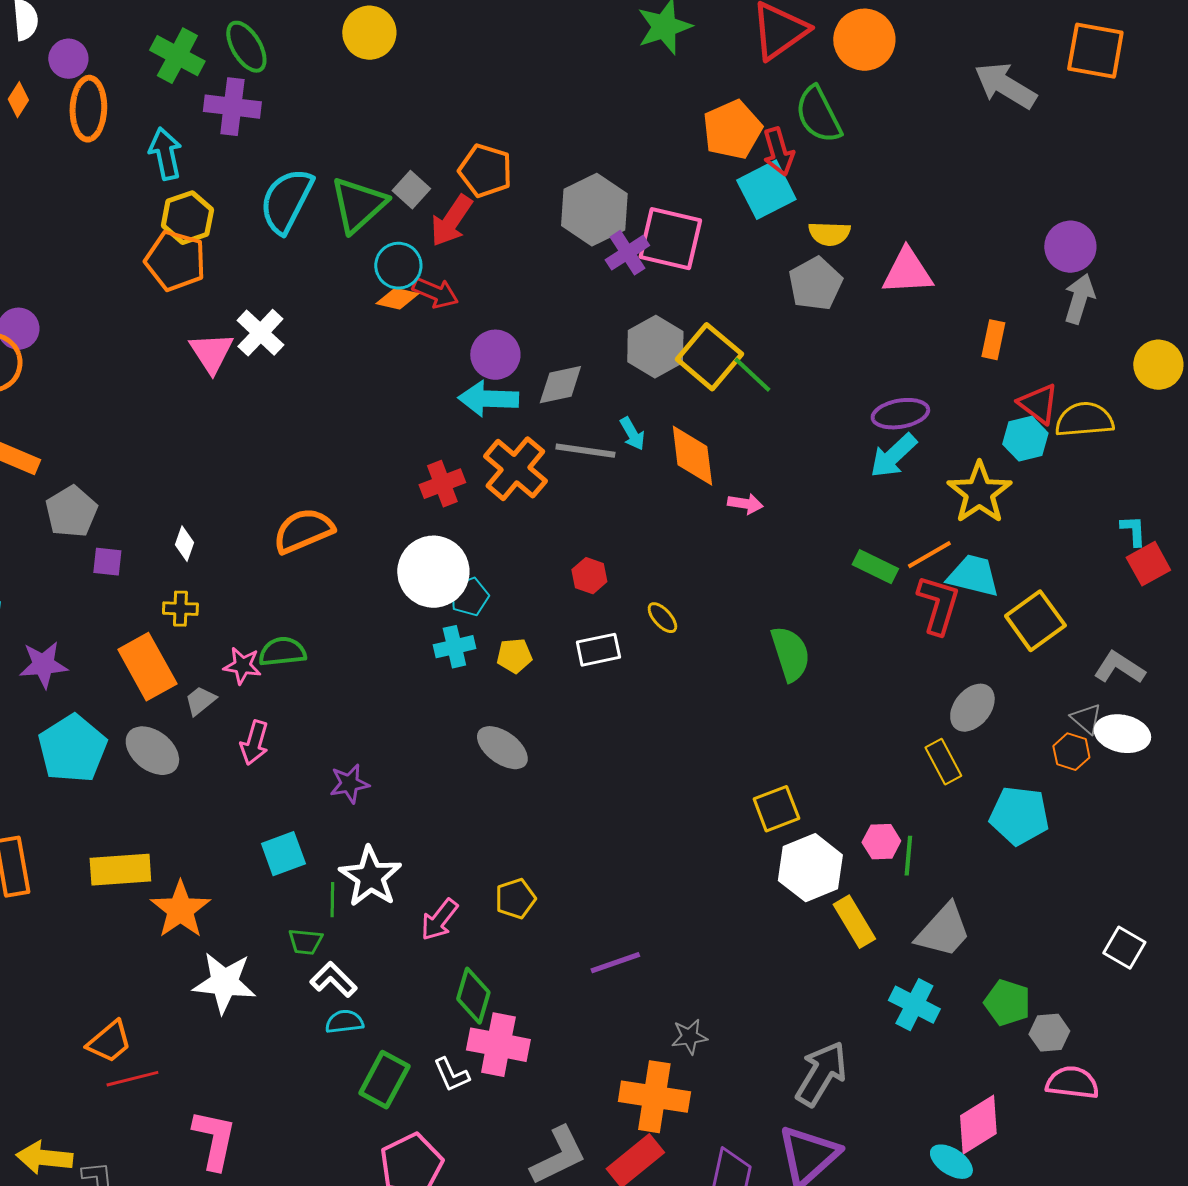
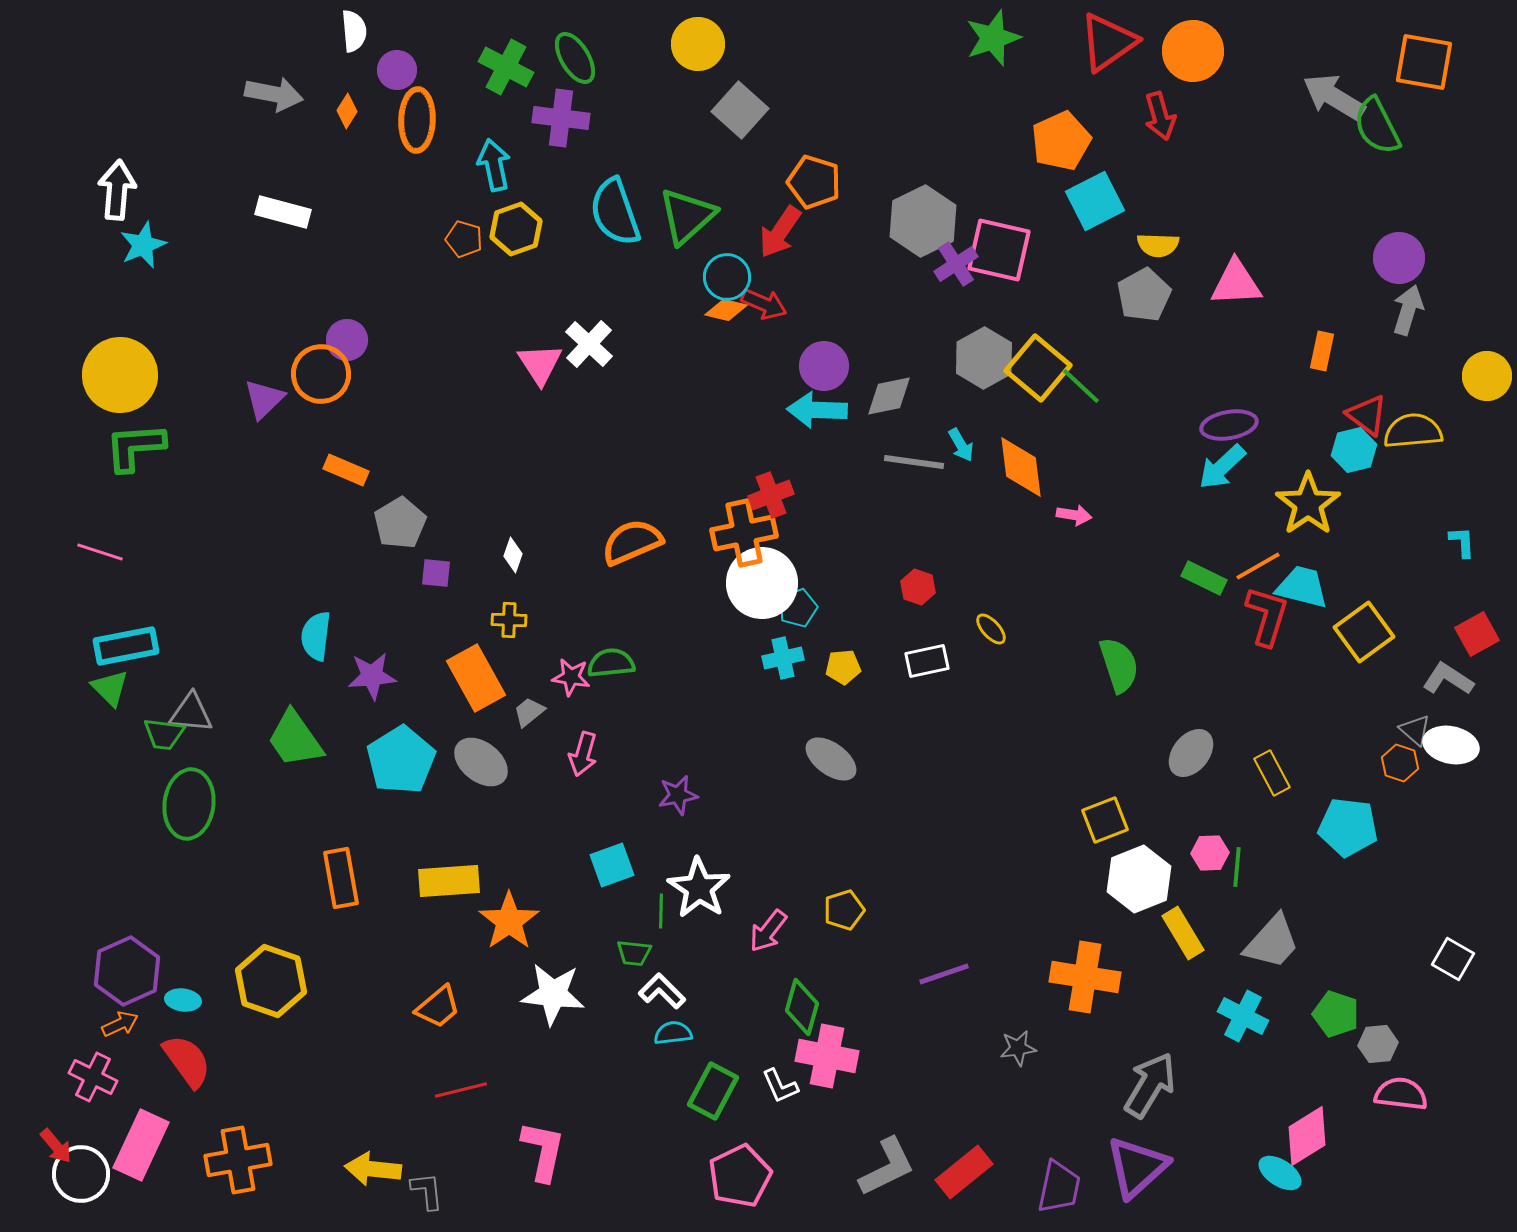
green semicircle: (818, 115) -> (1377, 126), moved
red arrow: (778, 152) -> (1160, 116), moved
gray square: (411, 190) -> (740, 110), moved, size x1.5
cyan semicircle: (286, 201) -> (615, 212), turned -46
orange pentagon: (175, 261) -> (464, 239), moved, size x0.6
orange cross: (515, 469) -> (744, 533), moved, turned 38
red square: (1148, 564) -> (1477, 634), moved
gray ellipse: (972, 708) -> (1191, 753), moved
orange trapezoid: (109, 1042) -> (438, 1007), moved
orange cross: (654, 1097) -> (1085, 977), moved

